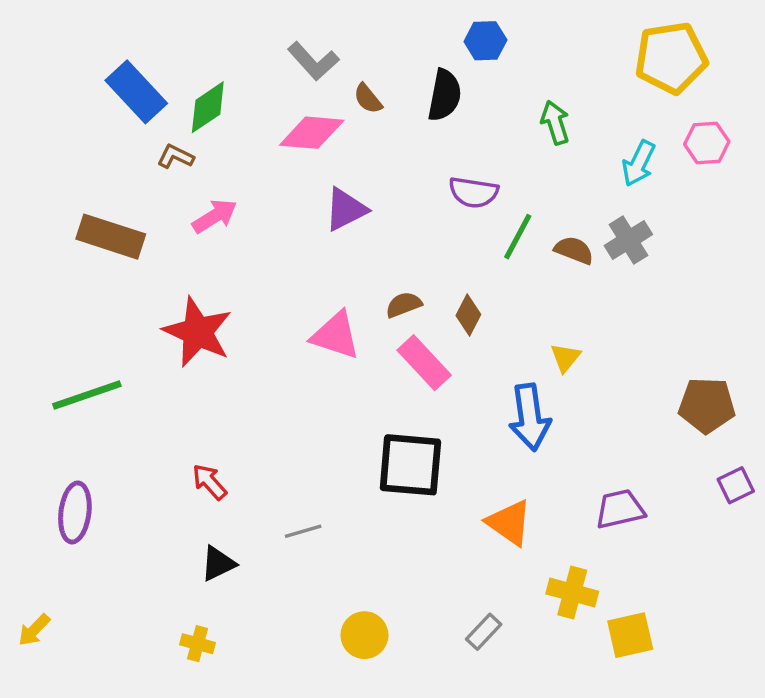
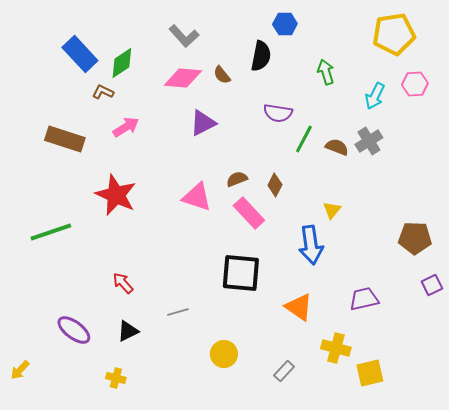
brown semicircle: (368, 99) -> (222, 75), moved
purple ellipse: (75, 512) -> (74, 330), moved, turned -60
yellow circle: (364, 635) -> (224, 354), moved

